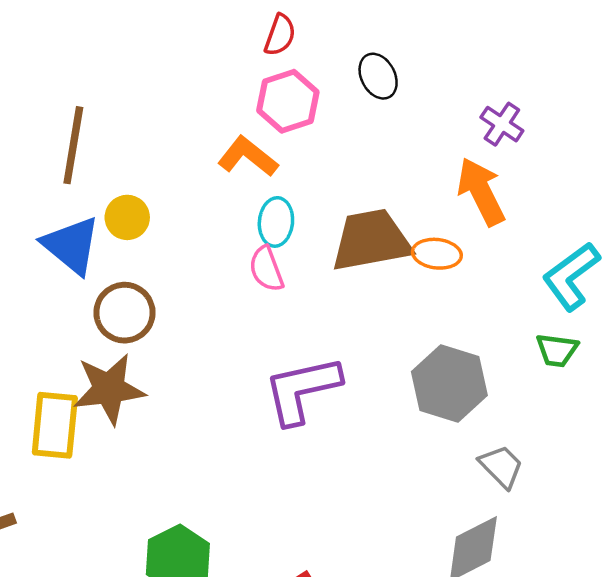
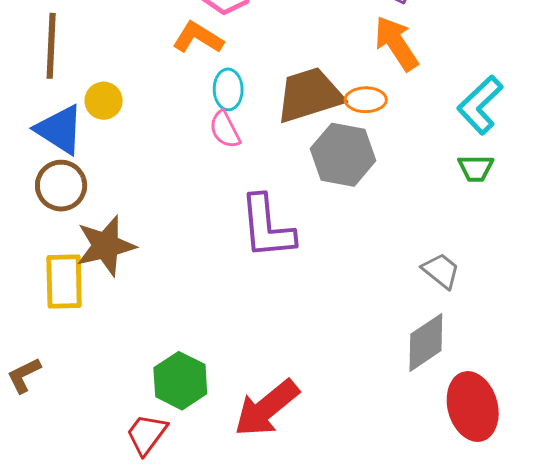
brown circle: (124, 313) -> (61, 186), moved
gray hexagon: (449, 384) -> (343, 155), moved
purple L-shape: (302, 390) -> (267, 227), turned -76

